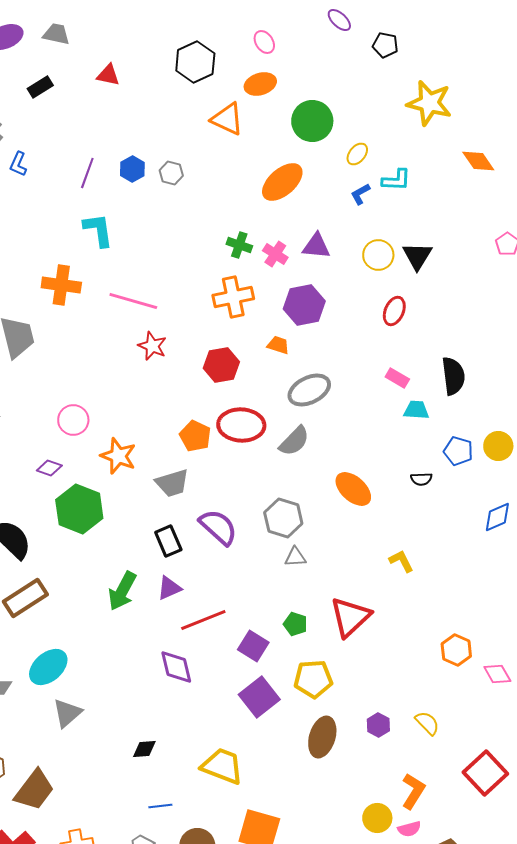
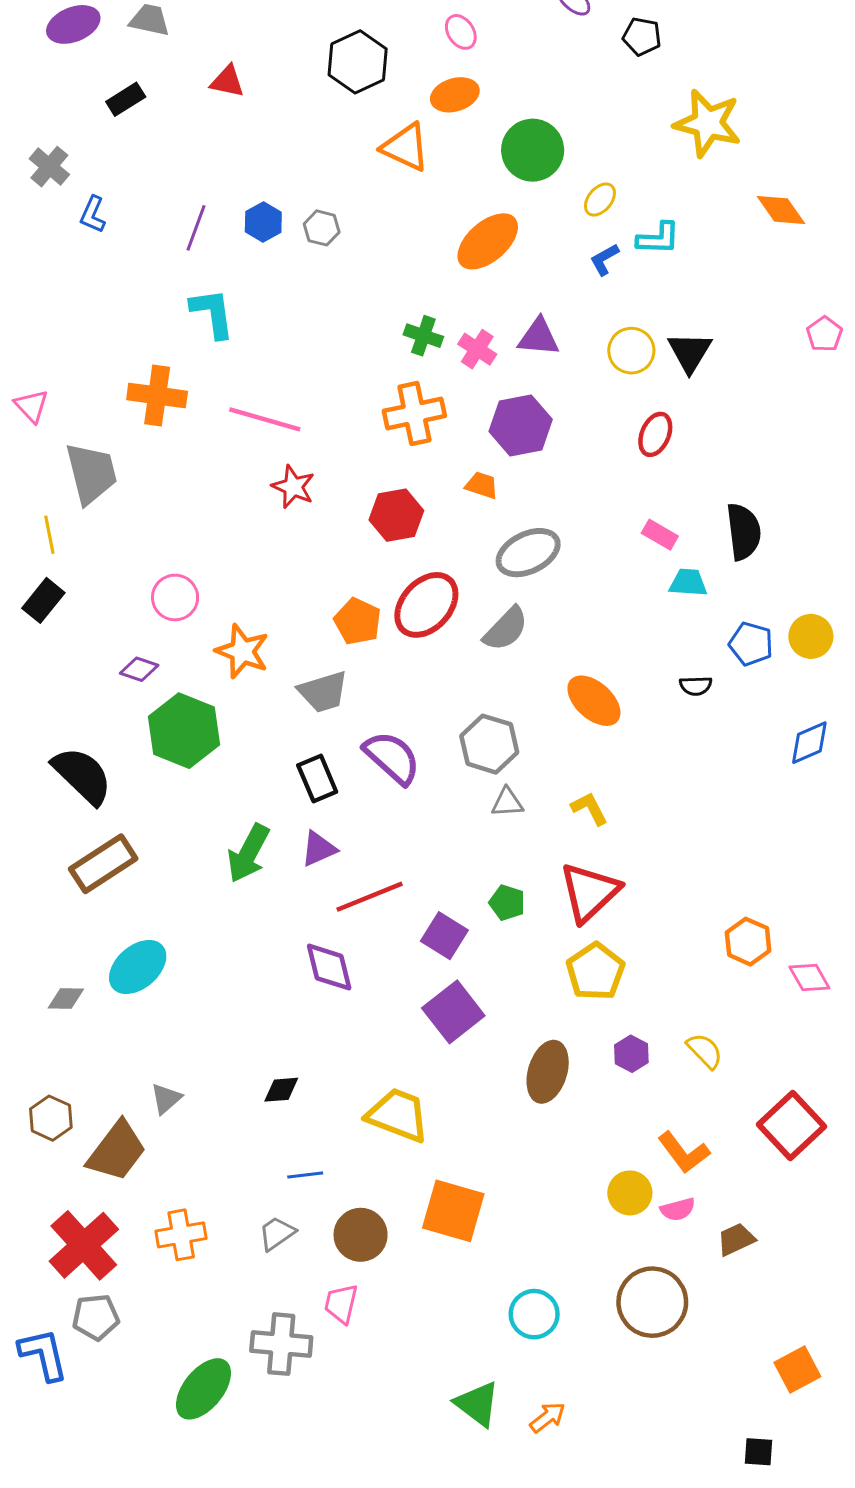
red ellipse: (241, 425) -> (426, 605), turned -51
yellow L-shape: (401, 561) -> (589, 808), moved
yellow pentagon: (313, 679) -> (595, 971), moved, turned -30
gray triangle: (67, 713) -> (166, 1099), moved, size x0.7
orange L-shape: (413, 791) -> (684, 1153), turned 111

